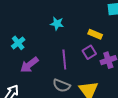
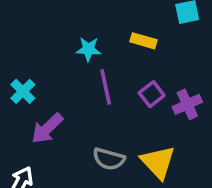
yellow rectangle: (95, 34) -> (144, 41), moved
purple line: (64, 60) -> (106, 87), moved

